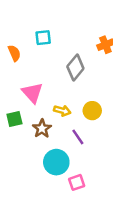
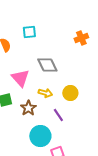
gray diamond: (75, 67) -> (47, 65), moved, turned -65

